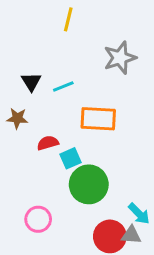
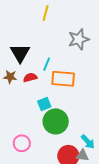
black triangle: (31, 82) -> (20, 53), size x1.5
cyan line: (63, 86) -> (47, 64), moved, turned -48
red semicircle: (48, 143) -> (30, 78), moved

